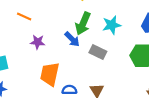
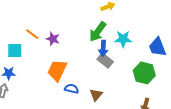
orange line: (24, 17) -> (32, 34), moved
blue arrow: (72, 39) -> (103, 48), moved, turned 35

